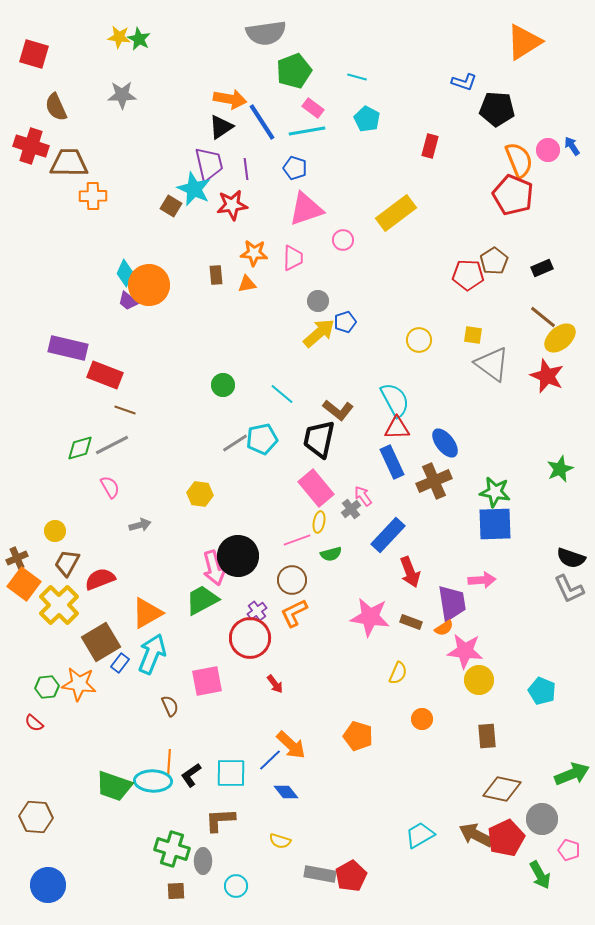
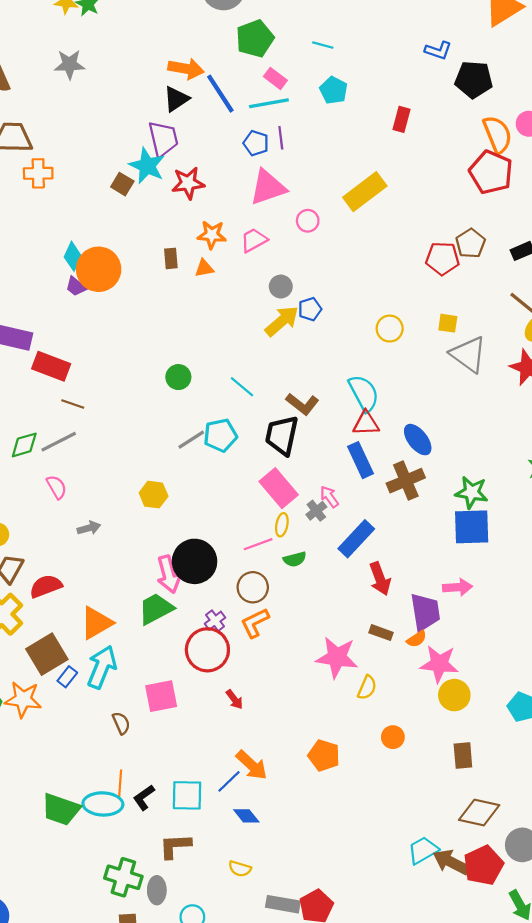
purple line: (246, 169) -> (281, 138), moved
pink trapezoid: (293, 258) -> (254, 240), turned -120
pink star: (370, 617) -> (337, 657), moved
cyan trapezoid: (420, 835) -> (423, 850), moved

